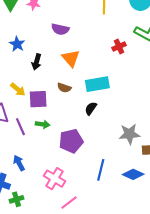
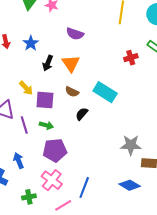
orange triangle: (71, 58) -> (71, 63), moved
cyan rectangle: (97, 84) -> (105, 92), turned 35
black semicircle: (91, 108) -> (82, 114), moved
purple pentagon: (71, 141) -> (55, 150), moved
blue line: (101, 170) -> (84, 188), moved
green cross: (17, 199) -> (29, 197), moved

